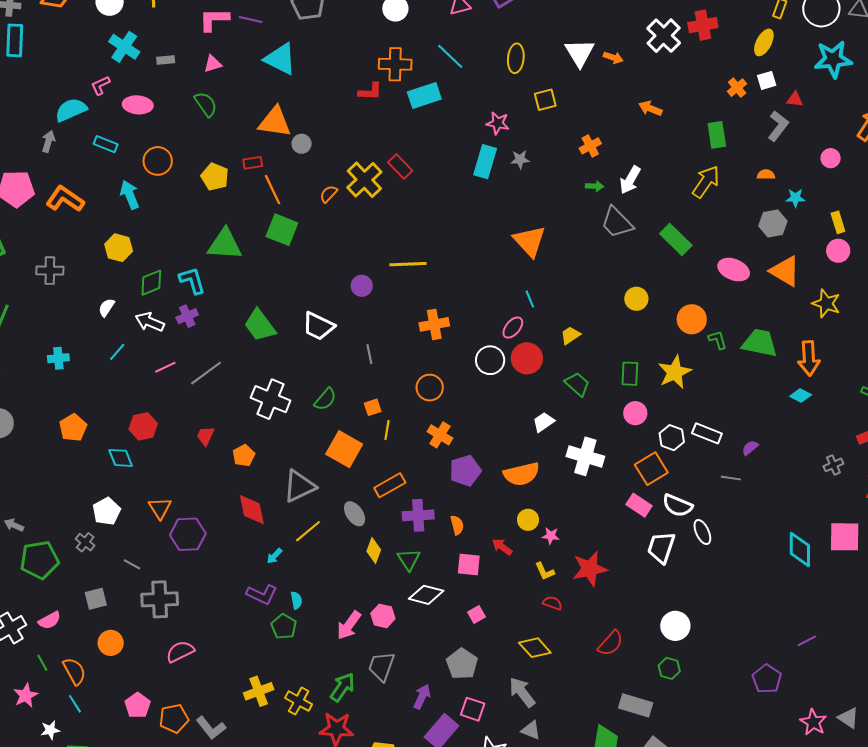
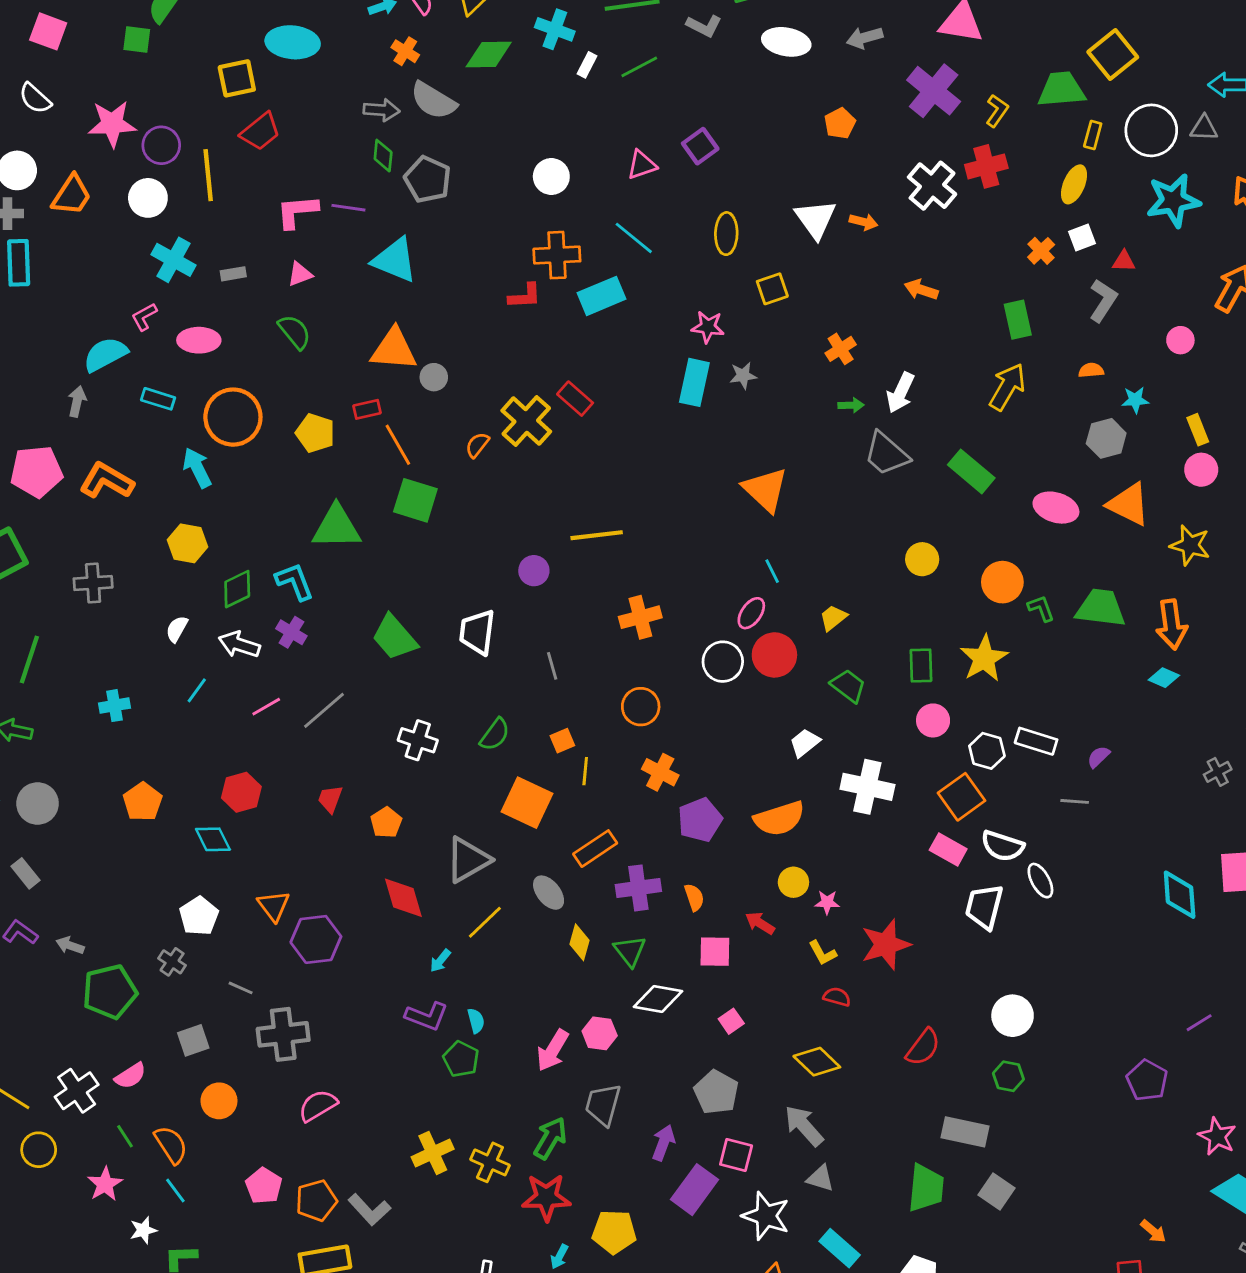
orange circle: (158, 161) -> (233, 417), size x1.4
purple cross: (187, 316) -> (291, 632), turned -30
white trapezoid: (318, 326) -> (477, 632), turned 76
white cross: (271, 399) -> (418, 740), size x0.7

